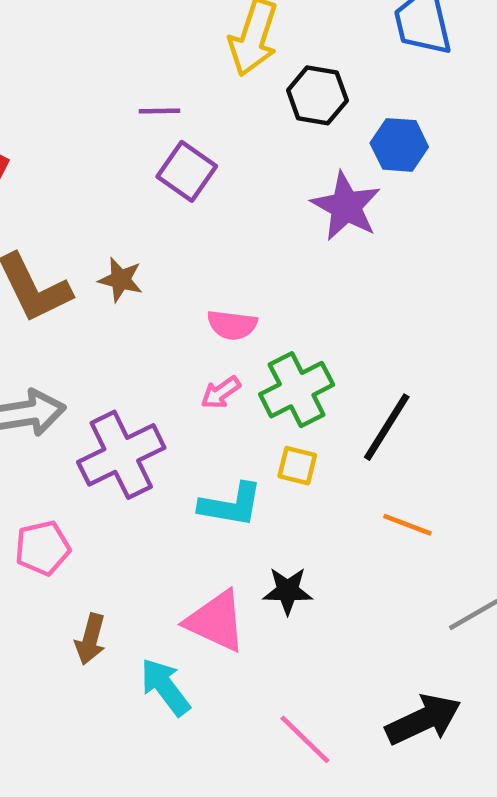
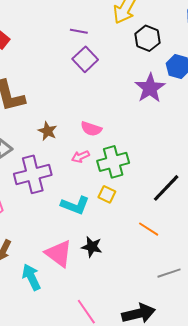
brown star: (121, 280) -> (48, 131), moved
black line: (387, 427) -> (166, 188), moved

